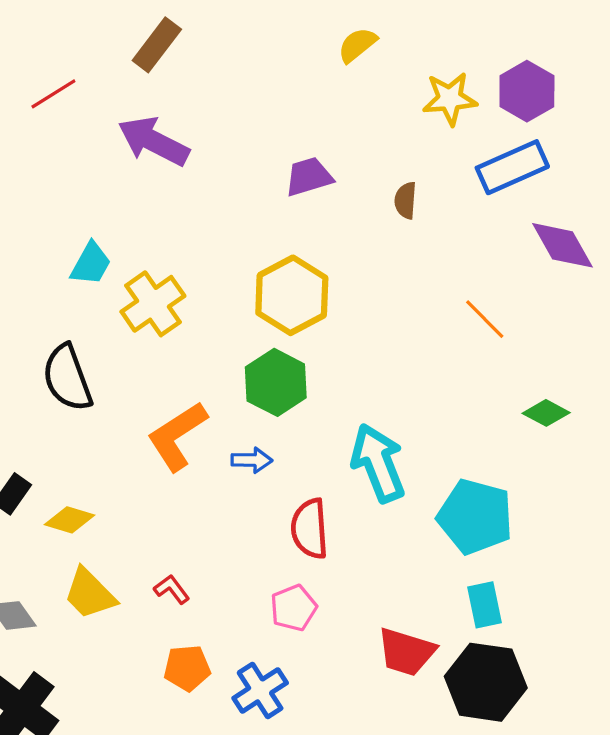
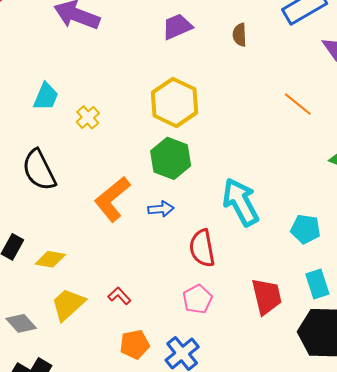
yellow cross: (153, 304) -> (88, 117), size x0.6
cyan pentagon: (475, 517) -> (305, 229), size x0.6
yellow trapezoid: (90, 594) -> (68, 304), turned 99
red trapezoid: (406, 652) -> (267, 296), moved, turned -114

